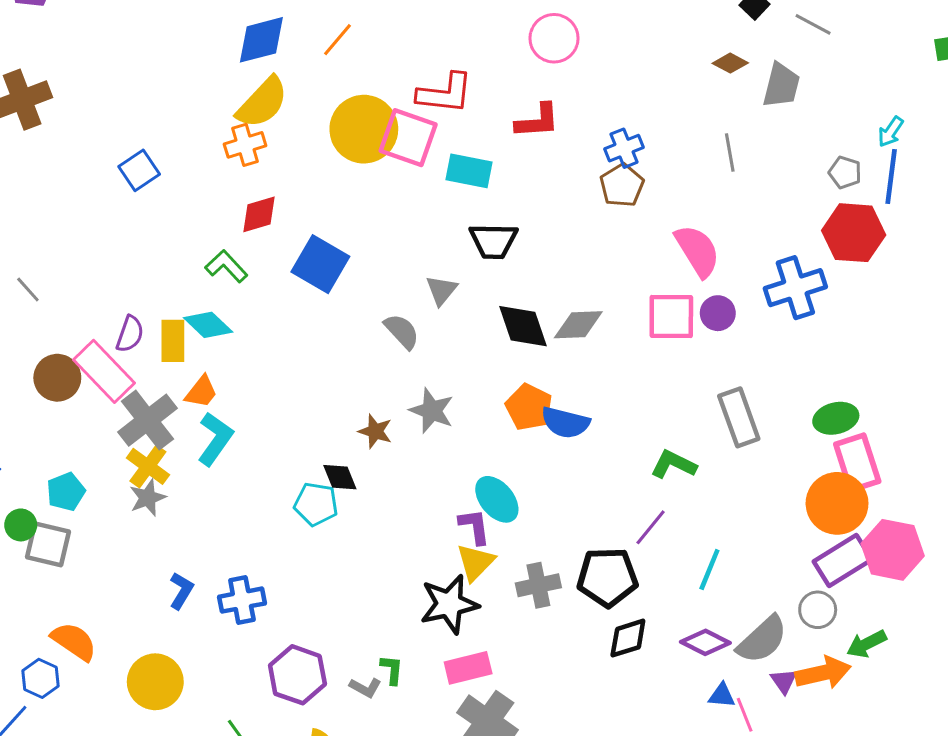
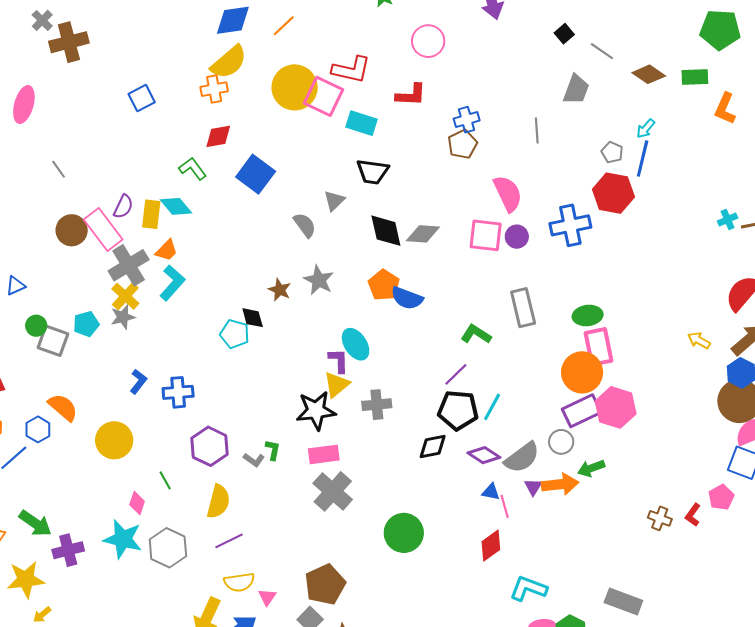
brown diamond: (730, 63) -> (649, 74), moved, size x1.4
cyan pentagon: (66, 492) -> (86, 324), moved
black pentagon: (607, 577) -> (458, 410), moved

